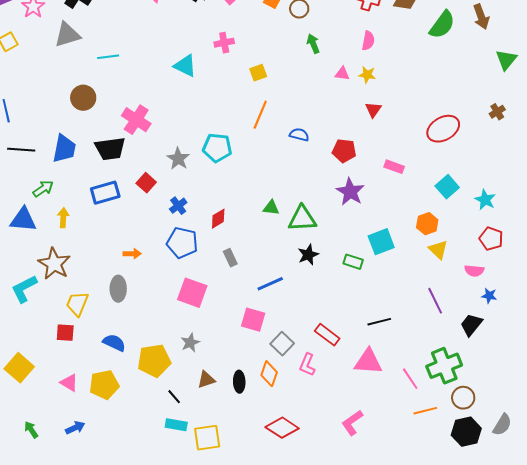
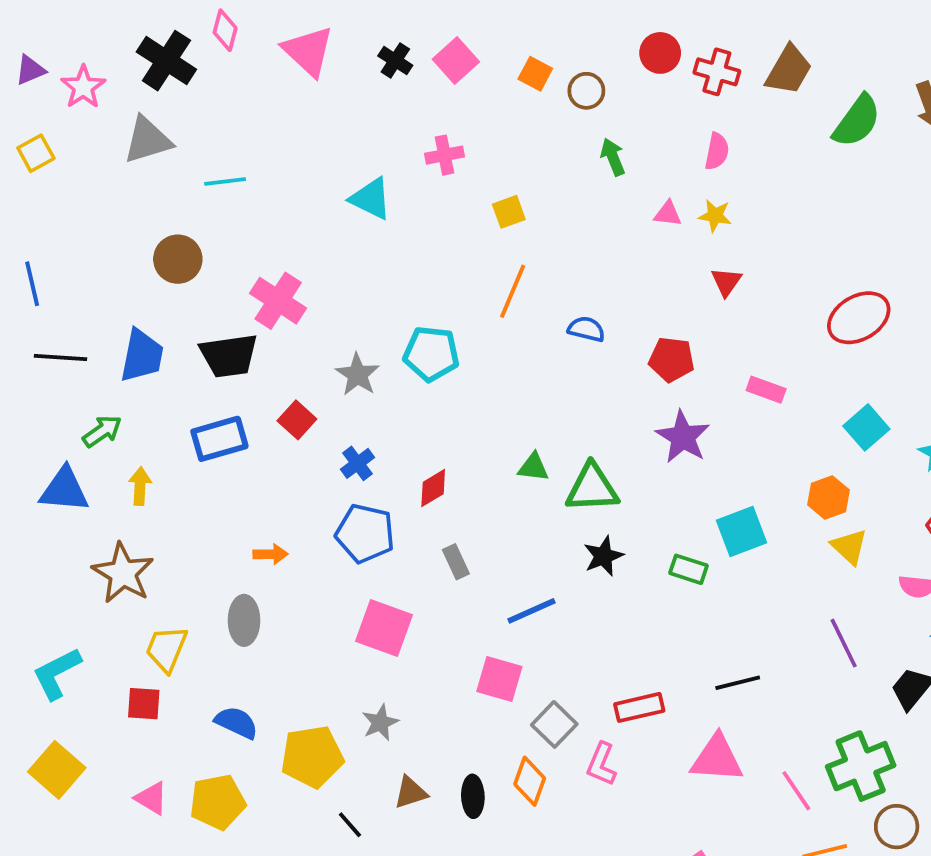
cyan L-shape: (24, 289) -> (57, 673), moved
red rectangle: (327, 335) -> (639, 707), turned -50

